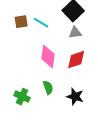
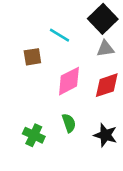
brown square: (21, 22) -> (32, 57), moved
pink diamond: (48, 57) -> (69, 81), turned 55

